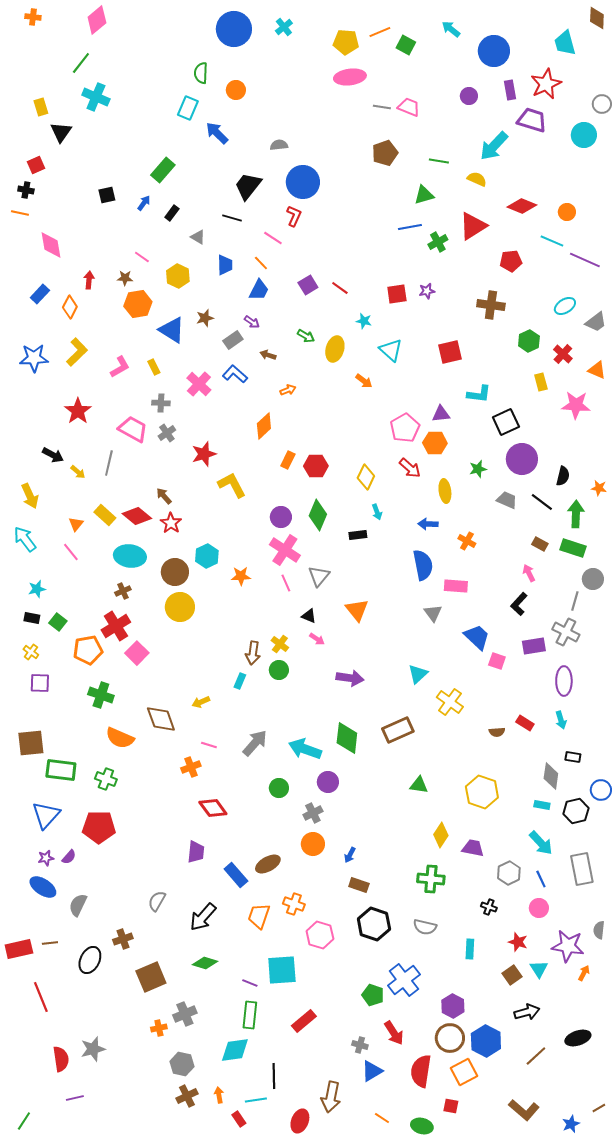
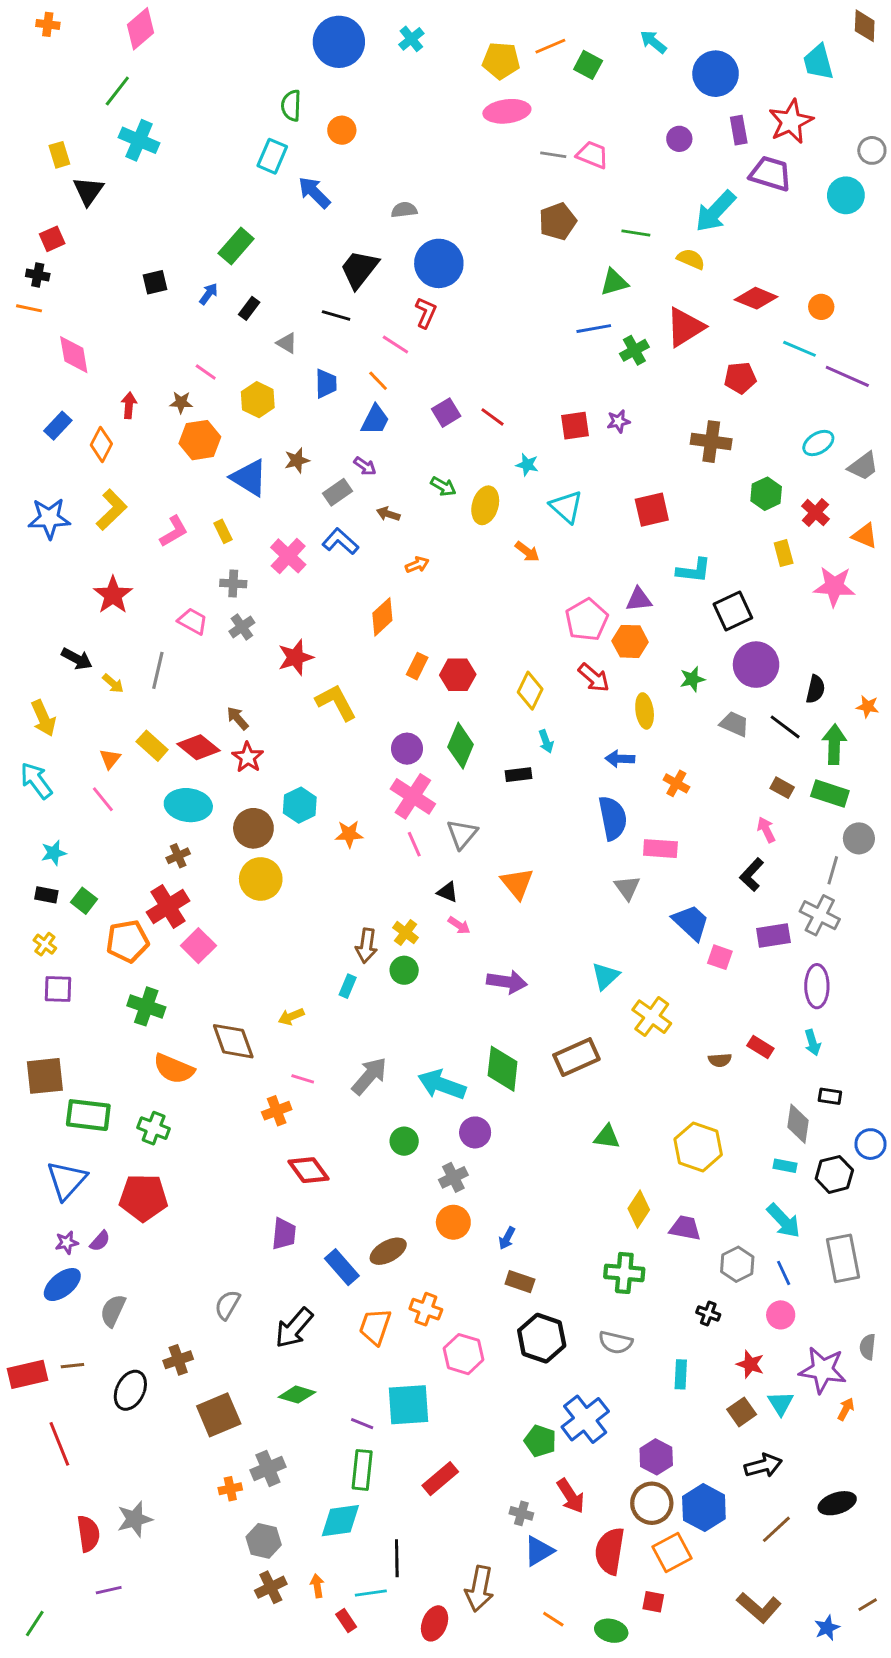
pink trapezoid: (133, 429) -> (193, 621), size x0.7
blue ellipse: (43, 887) -> (62, 1285), turned -72

